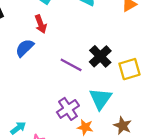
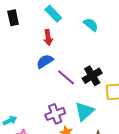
blue semicircle: (25, 48) -> (45, 61), moved

